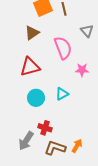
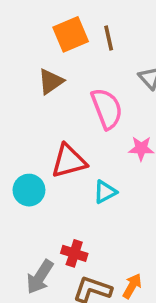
red triangle: (30, 67) -> (69, 161), moved
cyan circle: (36, 98) -> (29, 190), moved

